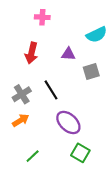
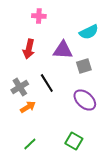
purple triangle: (68, 54) -> (63, 50), size x1.5
orange arrow: (21, 120) -> (28, 107), moved
purple ellipse: (68, 122) -> (85, 100), moved

